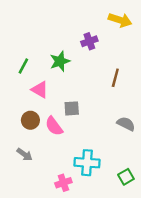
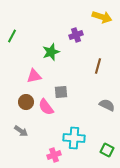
green line: (23, 66) -> (12, 36), moved
pink triangle: (40, 90) -> (34, 76), turned -42
green square: (126, 177) -> (107, 150), turned -32

